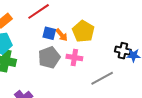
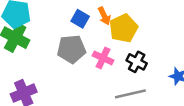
orange arrow: (62, 35) -> (104, 16), moved
black cross: (123, 51) -> (137, 62), moved

